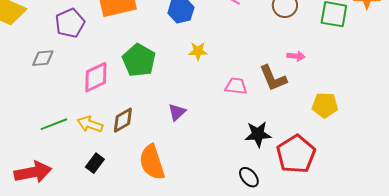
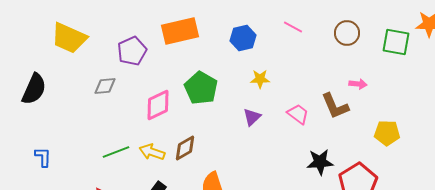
pink trapezoid: (236, 86) -> (298, 114), turned 30
purple triangle: (177, 112) -> (252, 117), moved

